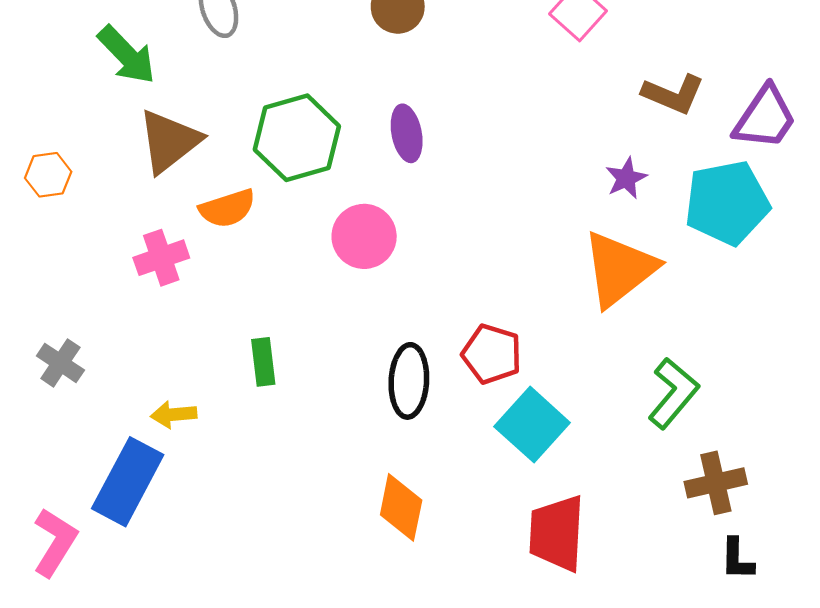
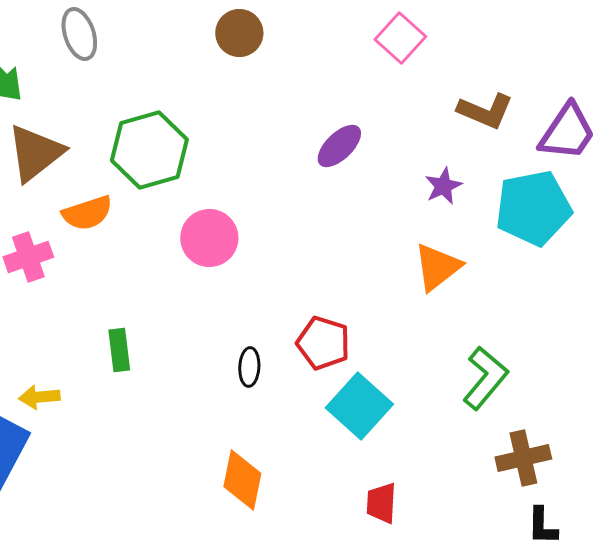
purple ellipse: (407, 133) -> (339, 146), moved, turned 57
orange triangle: (619, 269) -> (437, 267), size x0.7
black ellipse: (409, 381) -> (249, 367), size x0.6
red trapezoid: (557, 533) -> (381, 503), size x0.6

